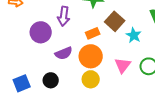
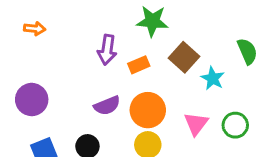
purple circle: (41, 32) -> (32, 100), moved
orange rectangle: (93, 33) -> (139, 65), moved

